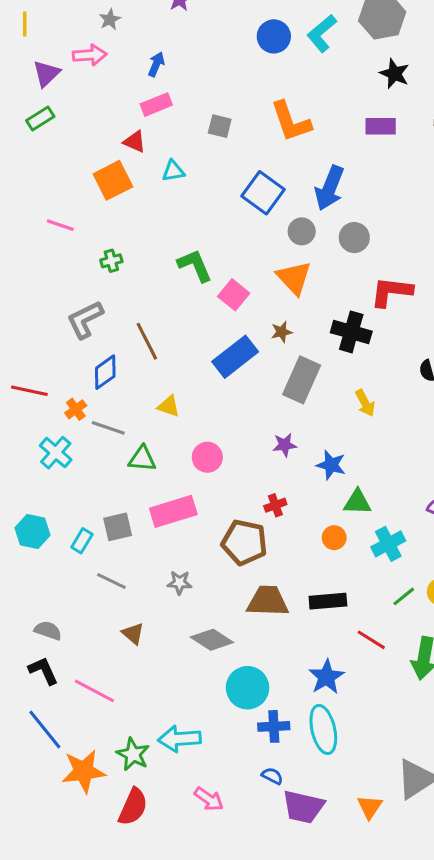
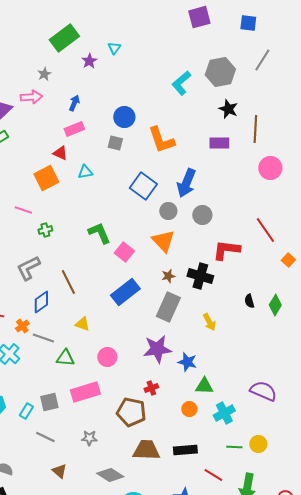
blue circle: (274, 36) -> (124, 117), moved
pink line: (60, 225) -> (23, 210), moved
brown star: (282, 332) -> (168, 276), moved
purple star: (285, 445) -> (157, 349), size x1.8
green line: (404, 596) -> (234, 447), turned 42

